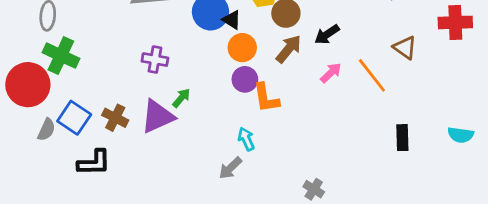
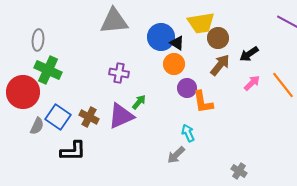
orange circle: (242, 48) -> (174, 64), moved

